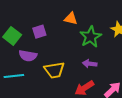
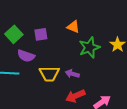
purple arrow: (90, 64) -> (72, 74), moved

